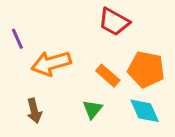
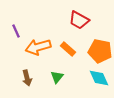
orange rectangle: (108, 76) -> (68, 49), moved
green triangle: (92, 109) -> (57, 77), moved

